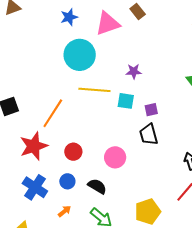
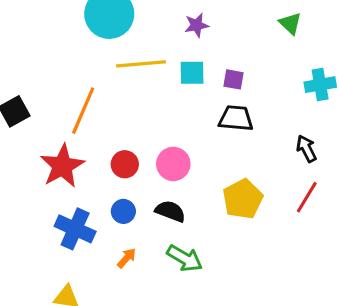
purple square: (151, 110) -> (233, 79), turned 32
black trapezoid: (149, 134) -> (236, 118), turned 120
pink circle: (115, 157) -> (173, 164), moved
yellow pentagon: (148, 212) -> (243, 199), moved

